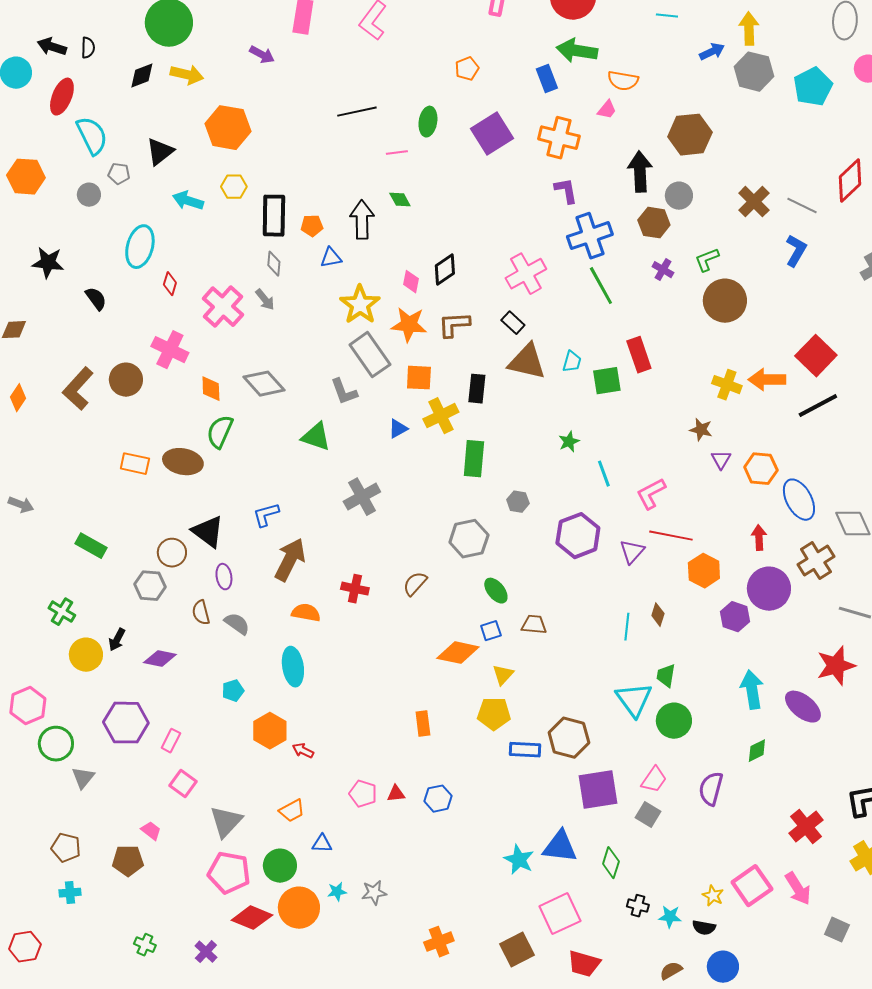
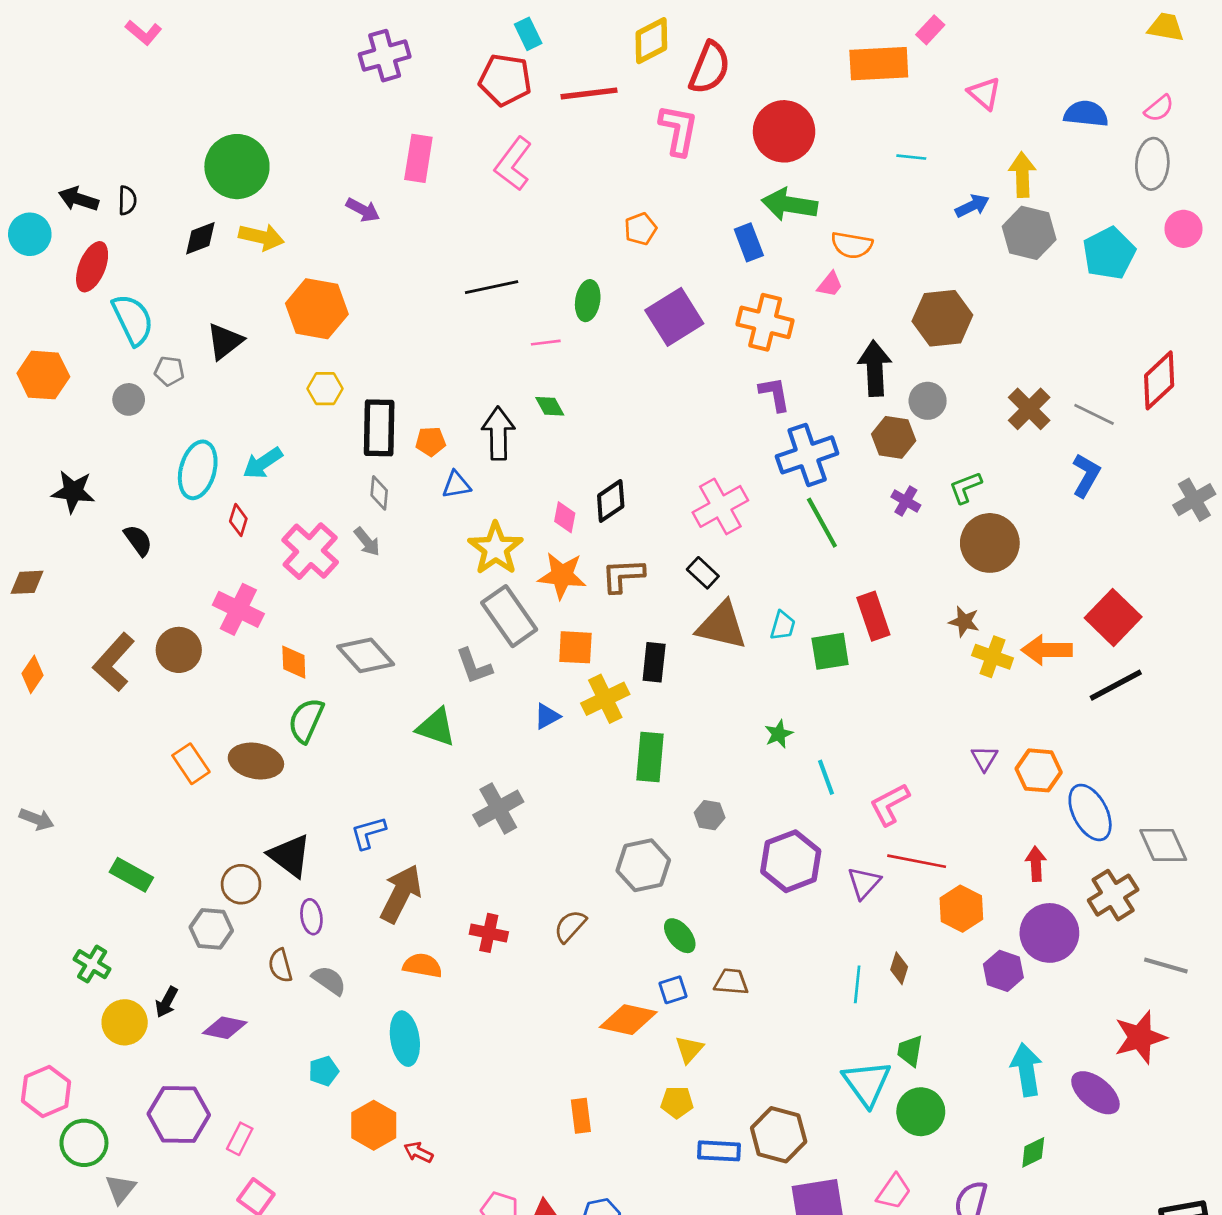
cyan arrow: (188, 201) -> (263, 463), moved, turned -52
brown star: (701, 430) -> (964, 622), moved
orange rectangle: (135, 464) -> (191, 764), turned 44
yellow pentagon: (494, 714) -> (677, 1102), size x0.7

